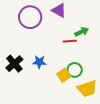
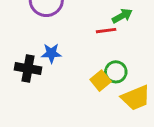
blue star: (39, 62) -> (51, 53), moved
black cross: (14, 64) -> (28, 69), turned -36

